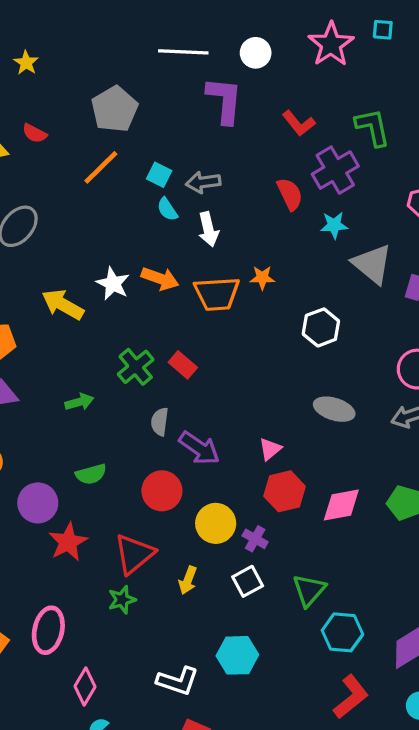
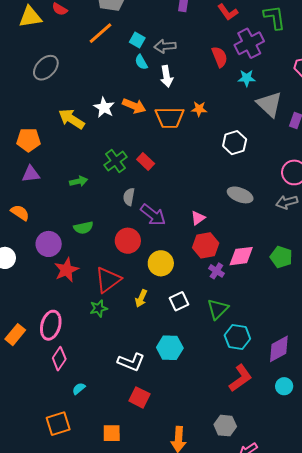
purple cross: (255, 539) -> (216, 271), moved
pink diamond: (85, 687) -> (59, 359), moved

